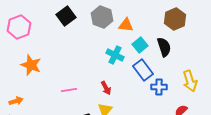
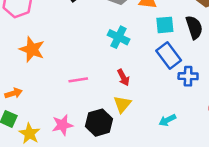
cyan square: (140, 45) -> (165, 25), turned 35
cyan cross: (115, 55) -> (119, 37), moved

